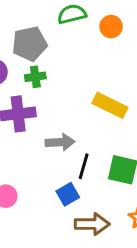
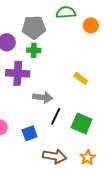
yellow rectangle: (110, 105) -> (81, 78), size x0.6
blue square: (68, 194) -> (30, 133), moved

